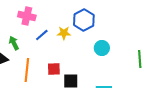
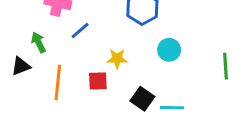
yellow star: (64, 33) -> (117, 59), moved
black square: (71, 81) -> (142, 99), moved, turned 35

